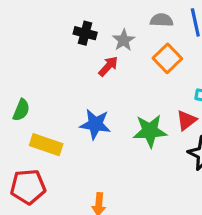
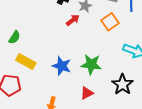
red triangle: (187, 120) -> (87, 93), moved
blue star: (95, 124) -> (62, 66), moved

